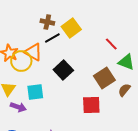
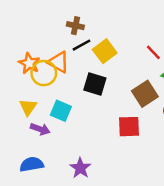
yellow square: (71, 28) -> (105, 51), moved
black square: (63, 70) -> (95, 84), turned -30
cyan square: (35, 92) -> (61, 111), turned 30

